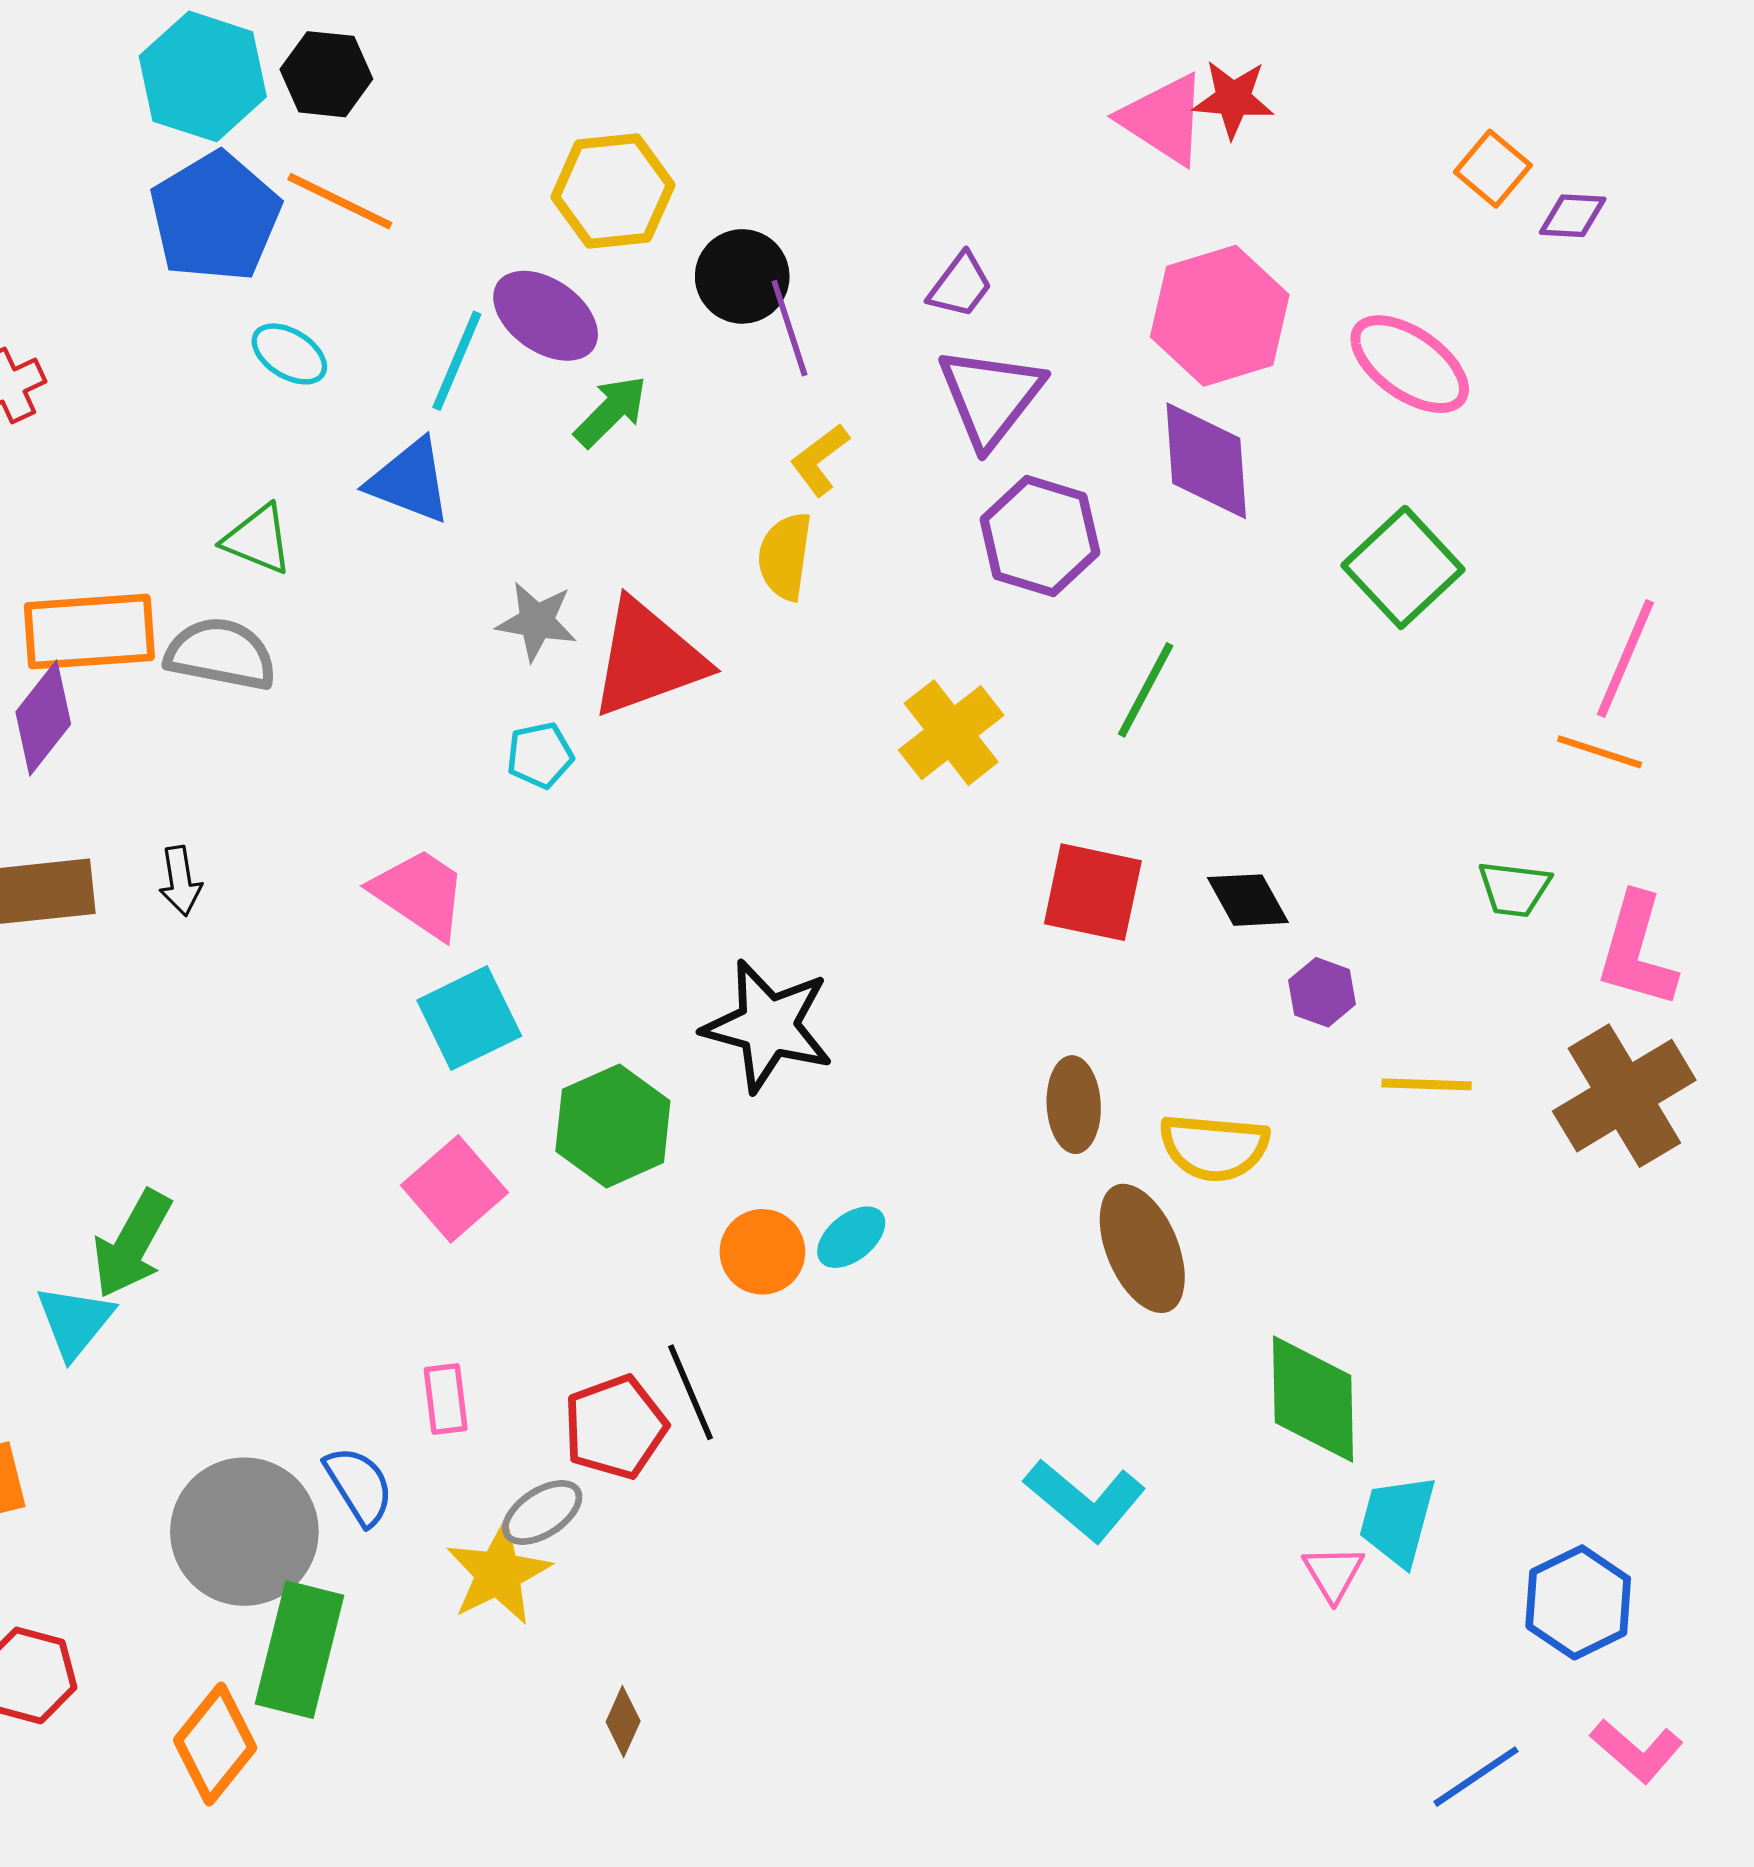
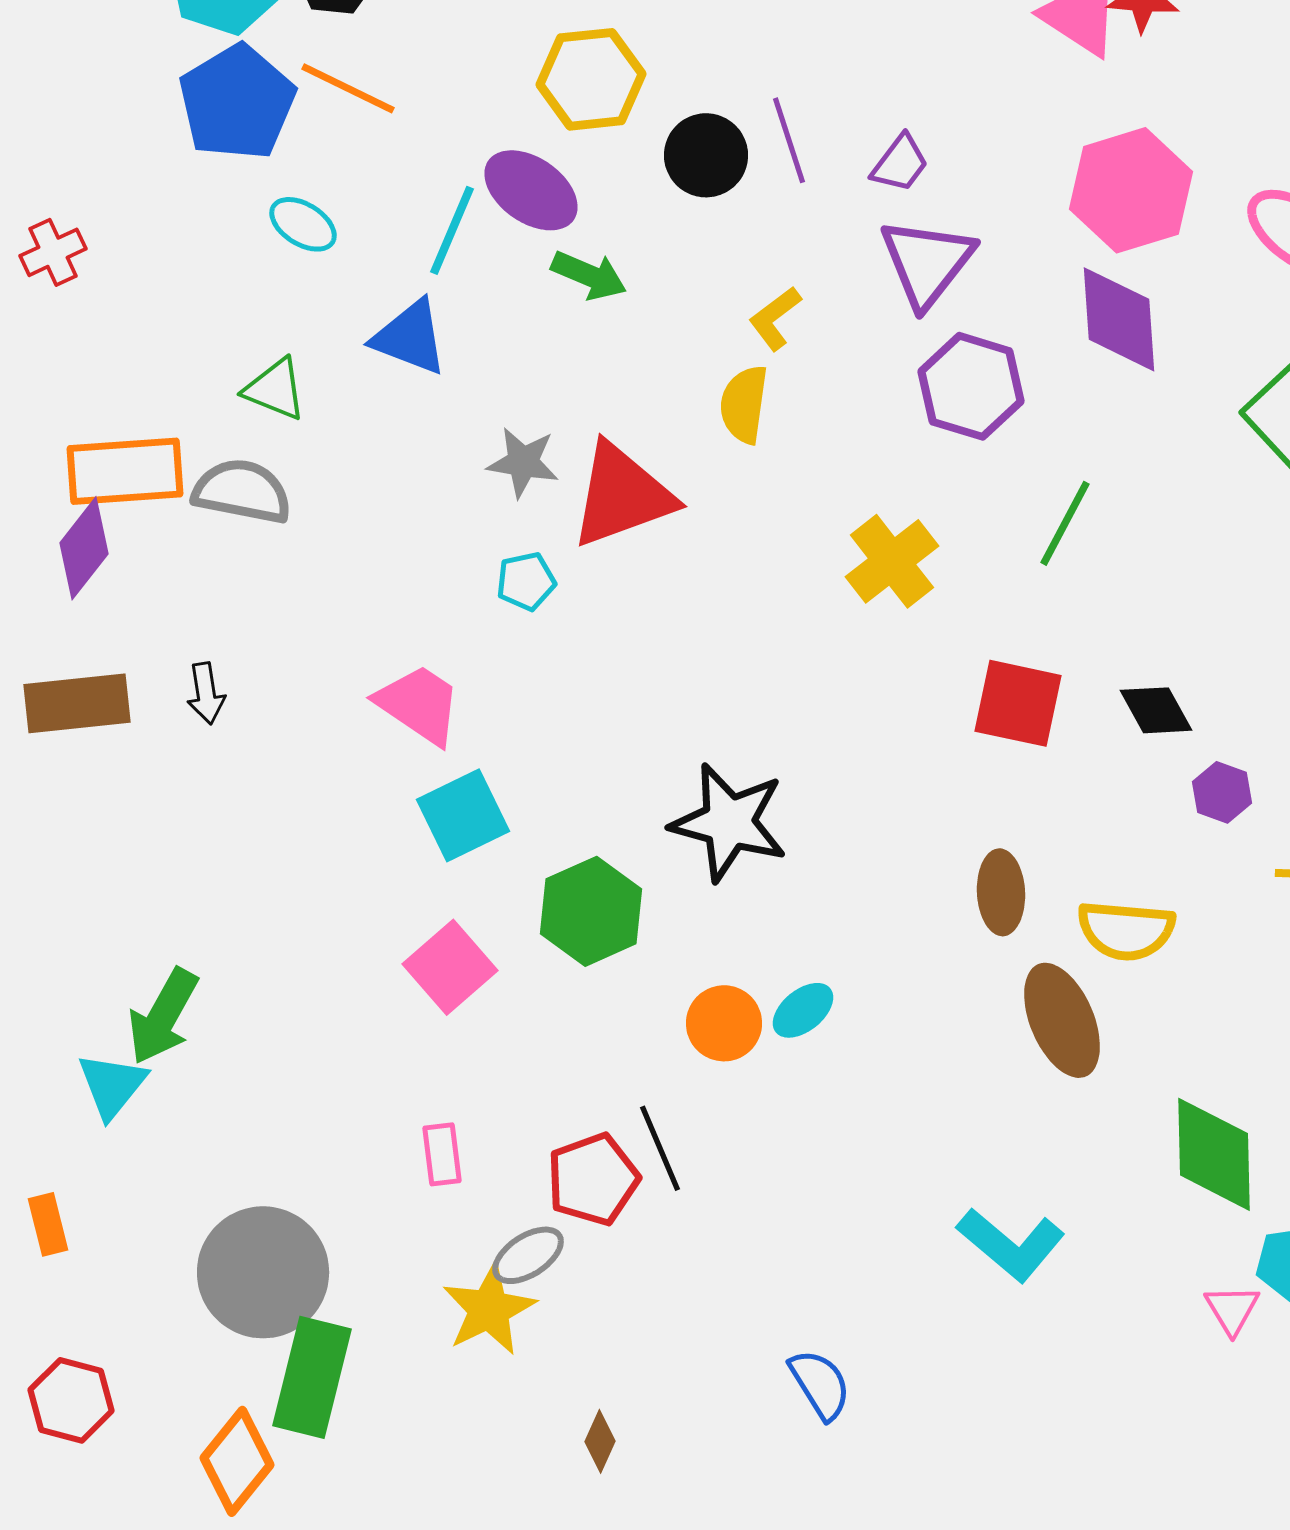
purple line: (789, 328) -> (789, 140), moved
green arrow: (611, 411) -> (589, 275), turned 68
blue semicircle: (359, 1486) -> (820, 1384), moved

